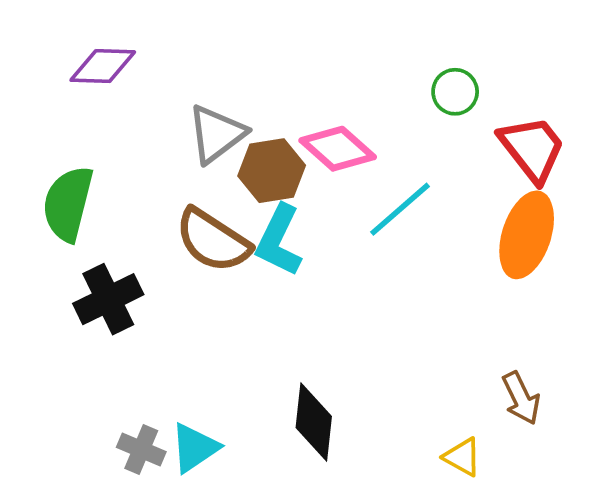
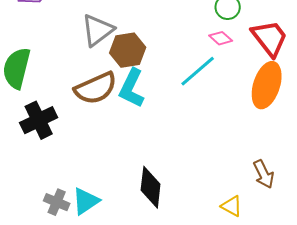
pink diamond: (338, 149) -> (221, 38), moved, size x0.6
brown semicircle: (213, 240) -> (96, 88), turned -57

